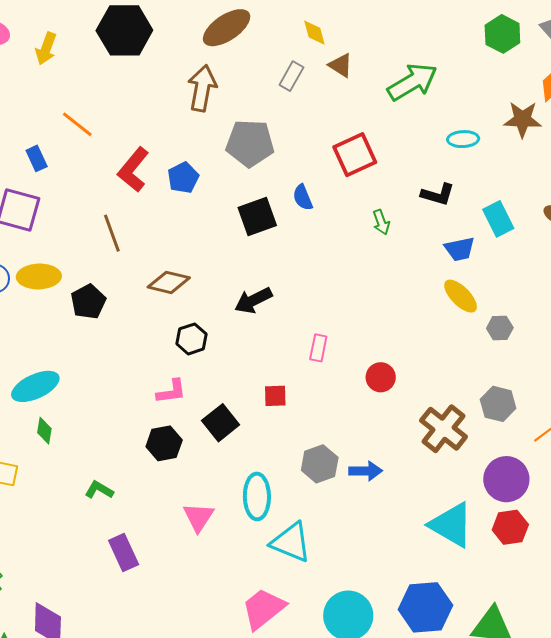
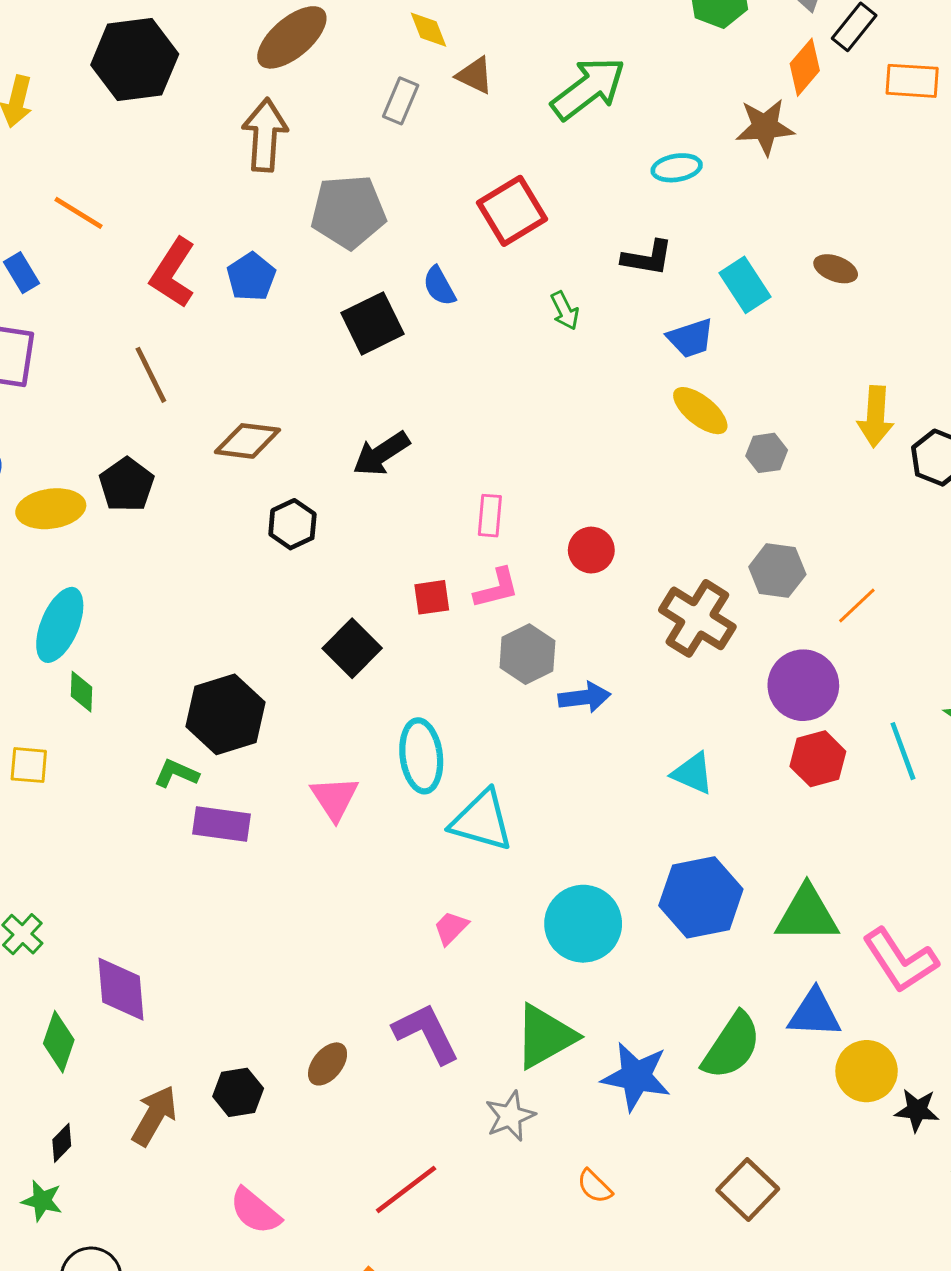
yellow ellipse: (39, 276) -> (51, 509), moved
cyan ellipse: (35, 386) -> (60, 625), turned -36
pink L-shape: (171, 392) -> (496, 588), moved
black hexagon: (164, 443) -> (226, 714), moved, size x1.4
gray hexagon: (320, 464) -> (527, 654), moved
cyan triangle: (451, 525) -> (693, 773), moved, size x0.6
purple rectangle: (124, 552) -> (221, 824), moved, turned -51
pink trapezoid: (263, 609) -> (451, 928), size x0.5

